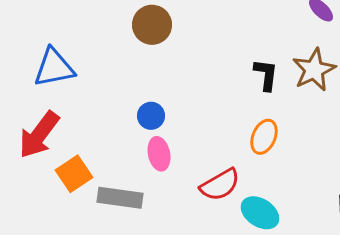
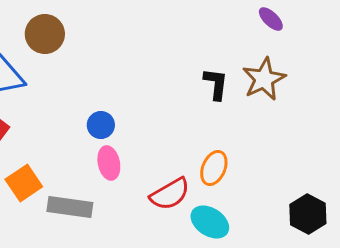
brown circle: (152, 25) -> (45, 34), moved
orange ellipse: (264, 137) -> (214, 168), moved

